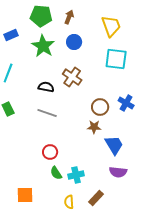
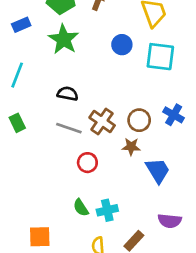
blue circle: (74, 42) -> (122, 45), moved
brown cross: (72, 77) -> (102, 121), moved
red circle: (50, 152) -> (87, 163), moved
purple semicircle: (118, 172) -> (170, 221), moved

